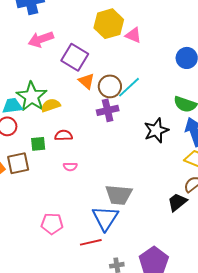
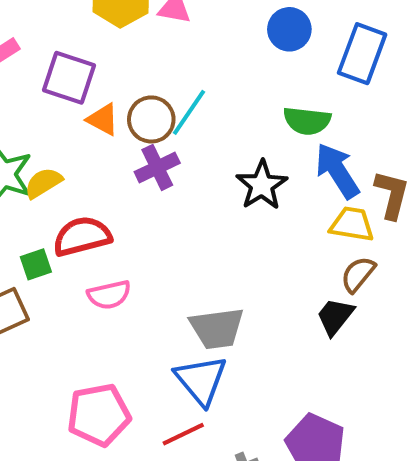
red semicircle: (64, 135) -> (82, 236), size x1.6
pink semicircle: (70, 167) -> (109, 295), size x1.5
pink pentagon: (52, 224) -> (99, 415), size x1.4

